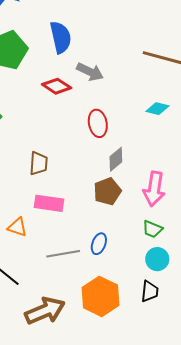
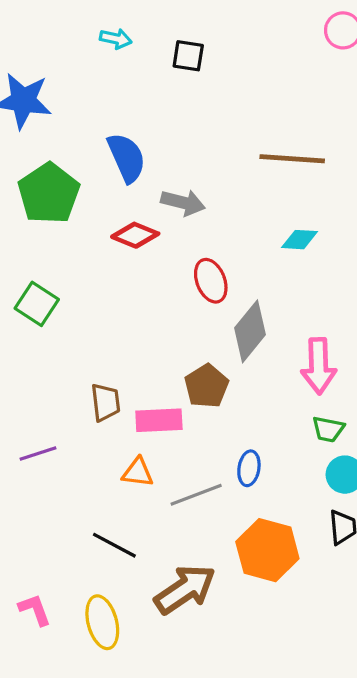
gray diamond: (116, 159) -> (250, 331), size x1.5
brown trapezoid: (39, 163) -> (105, 402), moved
brown pentagon: (107, 191) -> (207, 386), moved
orange triangle: (17, 227) -> (138, 472), moved

